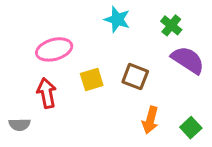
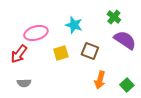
cyan star: (117, 19) -> (74, 25), moved
red arrow: (47, 93) -> (19, 54), moved, turned -132
gray semicircle: (20, 125) -> (24, 83), moved

